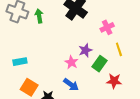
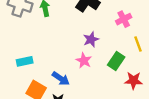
purple star: (85, 50) -> (91, 39), moved
blue arrow: (71, 85) -> (61, 79), moved

